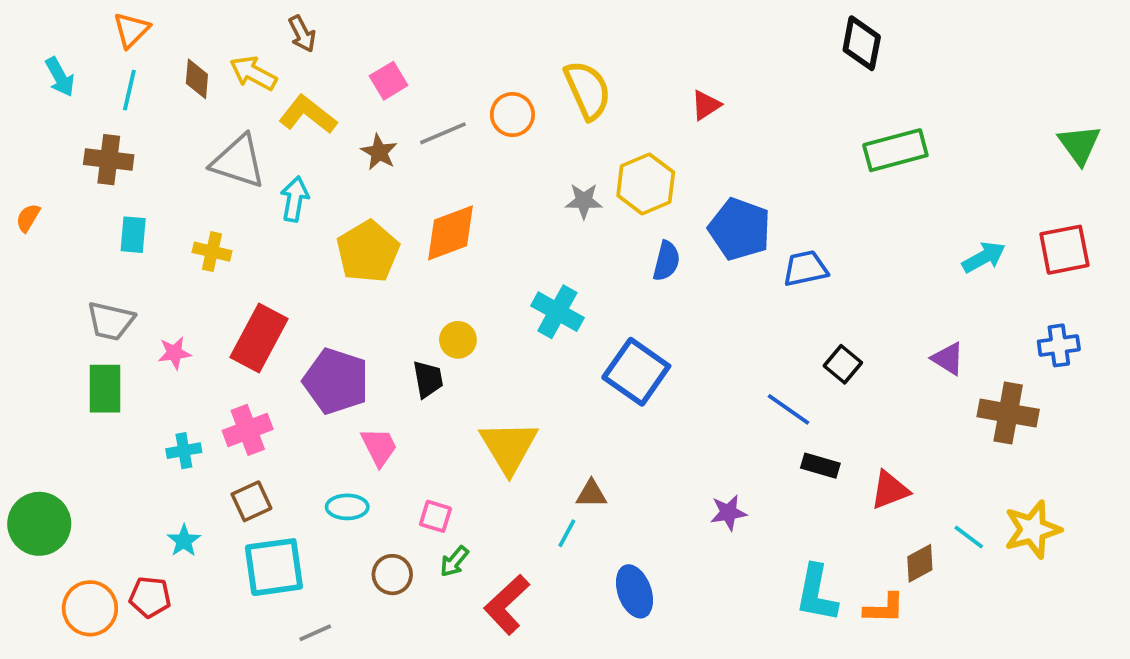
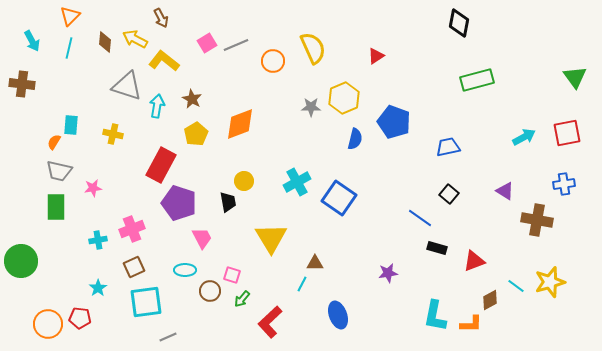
gray line: (443, 133) -> (236, 45), moved
brown star: (379, 152) -> (192, 99), moved
brown cross: (109, 160) -> (22, 84), moved
orange semicircle: (28, 218) -> (54, 142), moved
yellow pentagon: (368, 252) -> (196, 134), size x0.7
blue trapezoid: (805, 268) -> (448, 147), moved
cyan cross: (557, 312) -> (297, 182), moved, turned 32
red rectangle: (259, 338) -> (161, 165), moved
green circle: (39, 524) -> (21, 261), moved
brown circle: (392, 575) -> (210, 291), moved

